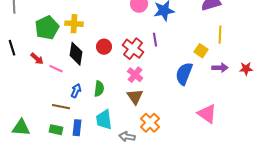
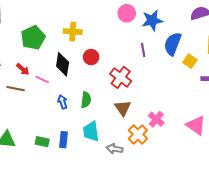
yellow cross: (74, 24) -> (73, 32), moved
red cross: (133, 49) -> (121, 77), moved
blue semicircle: (184, 74) -> (173, 44), moved
pink cross: (135, 75) -> (156, 119), moved
blue arrow: (76, 91) -> (63, 102), turned -40
brown line: (61, 107) -> (16, 89), moved

